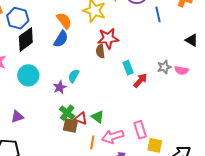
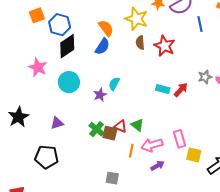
red star: (108, 38) -> (164, 46), moved, turned 30
brown semicircle: (100, 51) -> (140, 43), moved
cyan rectangle: (128, 68) -> (163, 89), moved, turned -56
green cross: (67, 113) -> (97, 129), moved

